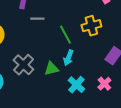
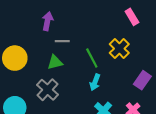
yellow cross: (91, 26) -> (119, 49), turned -30
green triangle: (51, 69) -> (55, 62), moved

